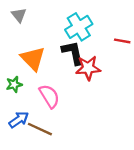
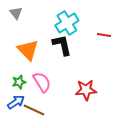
red star: (88, 68) -> (86, 90), moved
green star: (14, 84) -> (19, 82), moved

